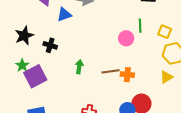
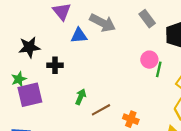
pink circle: (126, 38) -> (149, 60), moved
black cross: (50, 45) -> (55, 65), turned -32
brown line: (111, 71) -> (101, 110), moved, turned -36

